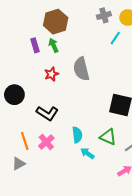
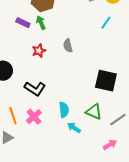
cyan line: (115, 38) -> (106, 23), moved
purple rectangle: (35, 45) -> (23, 23), turned -48
gray semicircle: (81, 69) -> (68, 46), size x0.6

